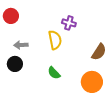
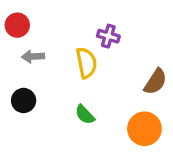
gray arrow: (21, 45) -> (33, 57), moved

